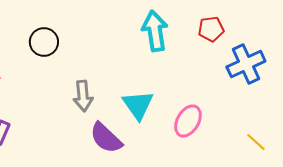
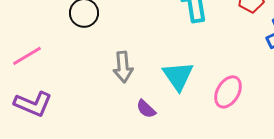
purple semicircle: (106, 138) -> (146, 109), size x0.6

